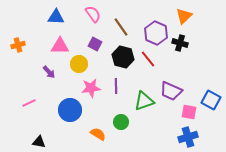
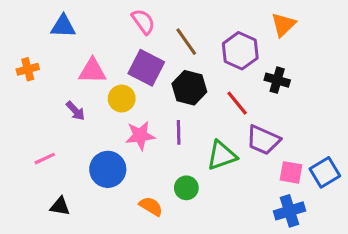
blue triangle: (56, 17) -> (63, 26), moved
black cross: (180, 43) -> (277, 80), moved
purple square: (95, 44) -> (146, 68), size x1.6
red line: (148, 59) -> (237, 103), moved
blue square: (211, 100) -> (325, 172), moved, turned 30
black triangle: (39, 142) -> (60, 206), moved

